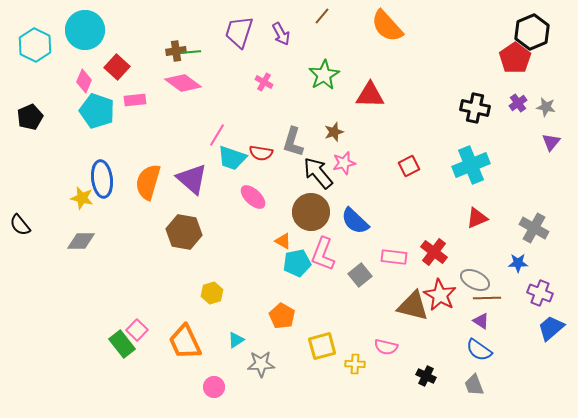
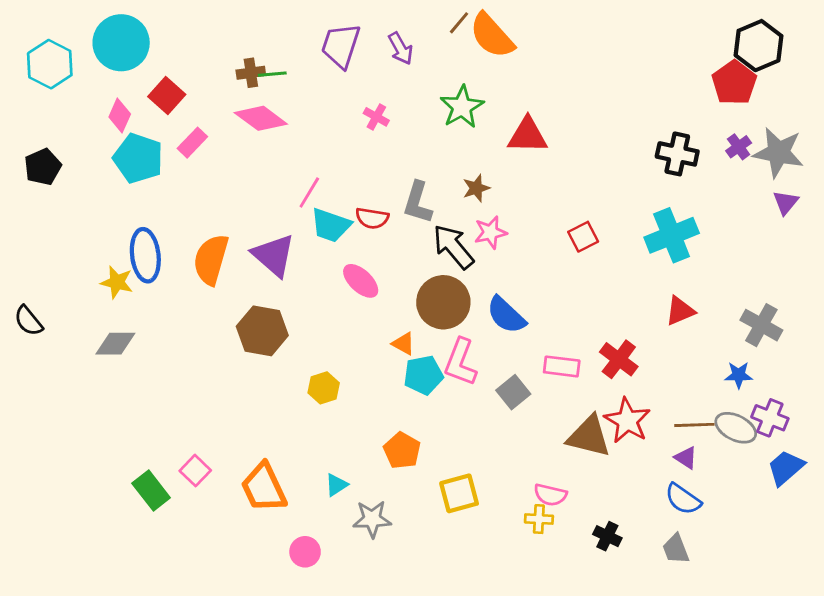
orange semicircle: (387, 26) -> (492, 36), moved
pink rectangle: (135, 100) -> (192, 143), turned -40
gray star: (546, 107) -> (778, 153), size x1.8
gray ellipse: (475, 280) -> (736, 428), moved
yellow hexagon: (212, 293) -> (324, 388), moved
green rectangle: (122, 344) -> (151, 491), moved
yellow cross: (355, 364) -> (539, 519), moved

